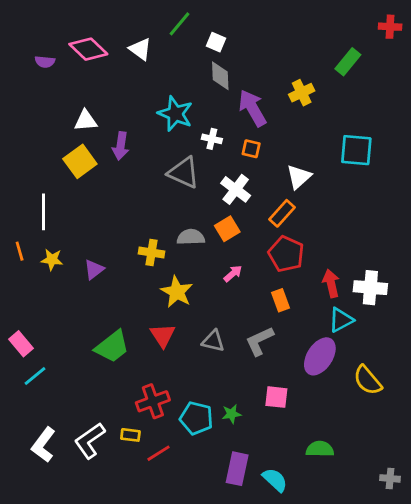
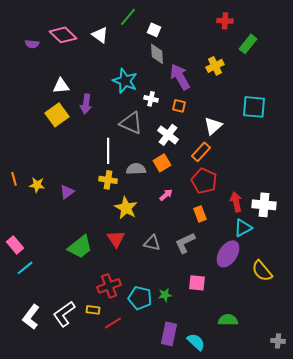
red cross: (390, 27) -> (225, 21), moved
white line: (43, 212) -> (108, 151), moved

